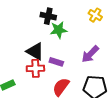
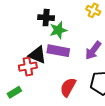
purple rectangle: (56, 62) -> (58, 51), moved, size x1.5
red cross: (35, 68) -> (28, 67), moved

